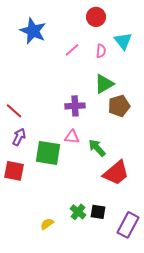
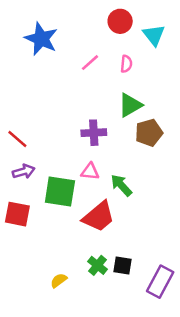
cyan triangle: (123, 41) -> (154, 35), moved
purple arrow: (19, 137) -> (24, 172), turned 48
red trapezoid: (116, 173) -> (99, 217), moved

